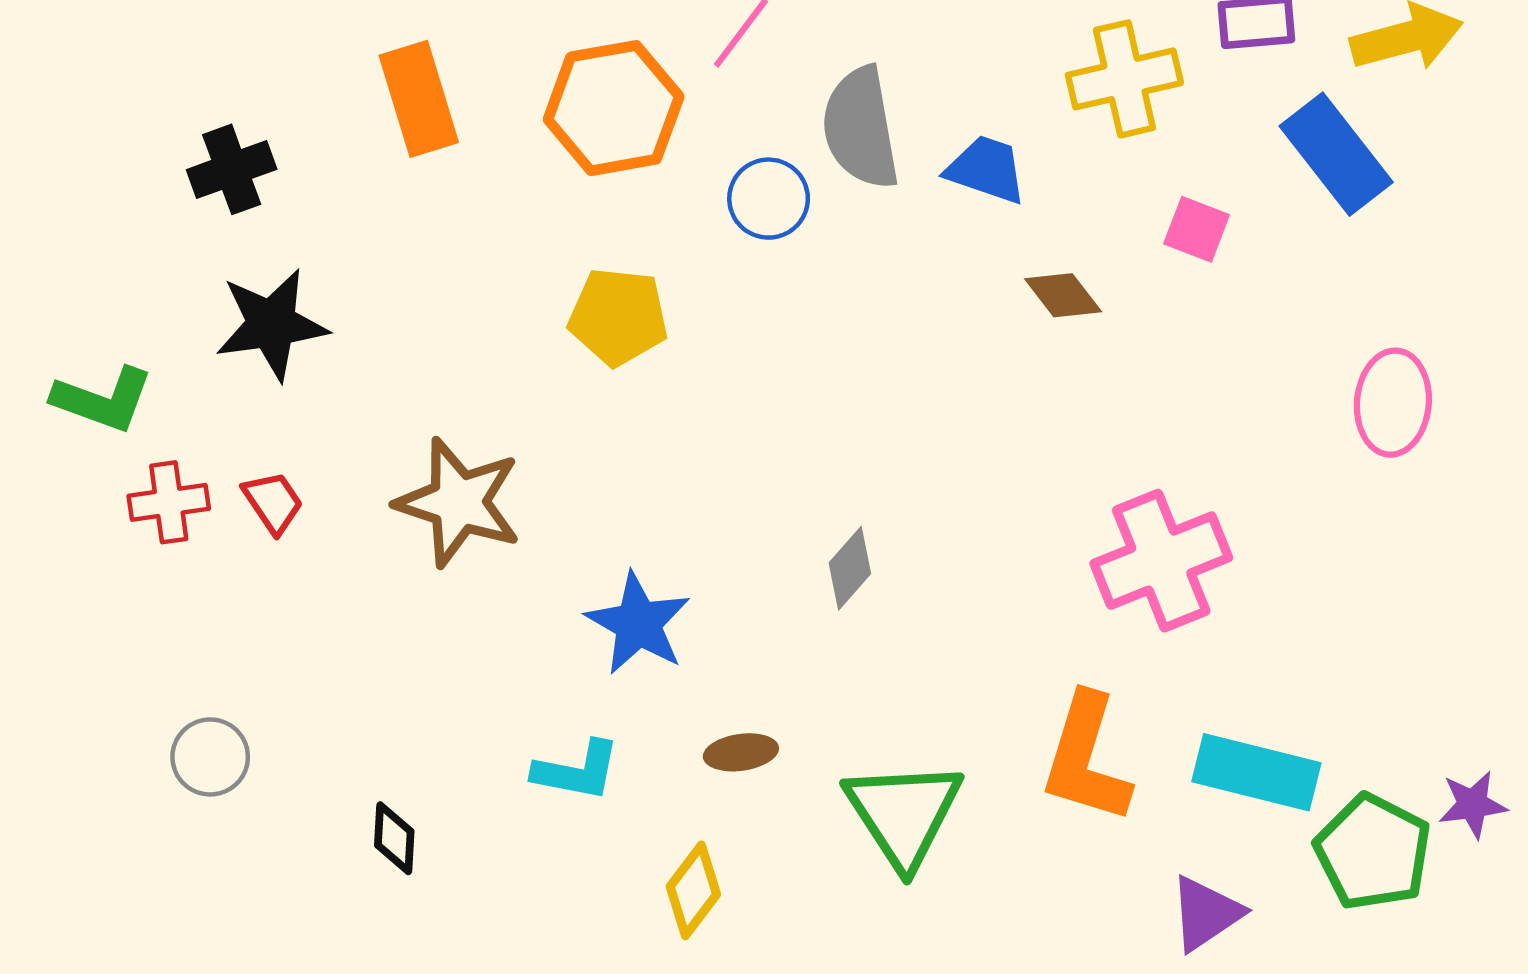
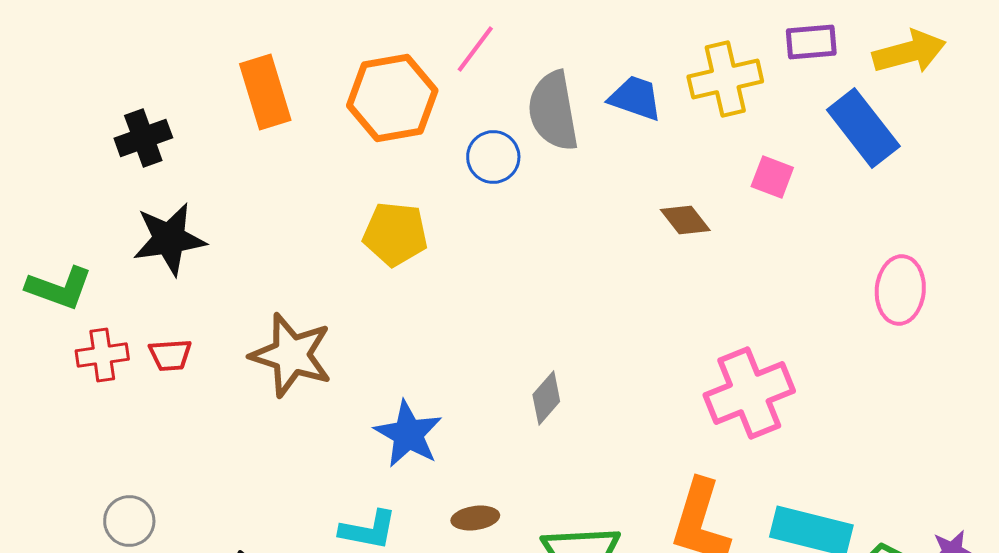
blue trapezoid: (986, 169) -> (635, 98), moved
red trapezoid: (273, 502) -> (170, 355), turned 120

